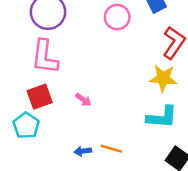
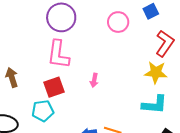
pink arrow: (83, 100) -> (94, 80), moved, turned 64
cyan pentagon: (26, 125) -> (43, 111), turned 30

